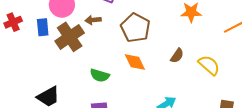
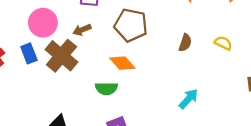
orange diamond: (135, 62) -> (122, 63), moved
yellow semicircle: (209, 65) -> (223, 43), size x0.7

